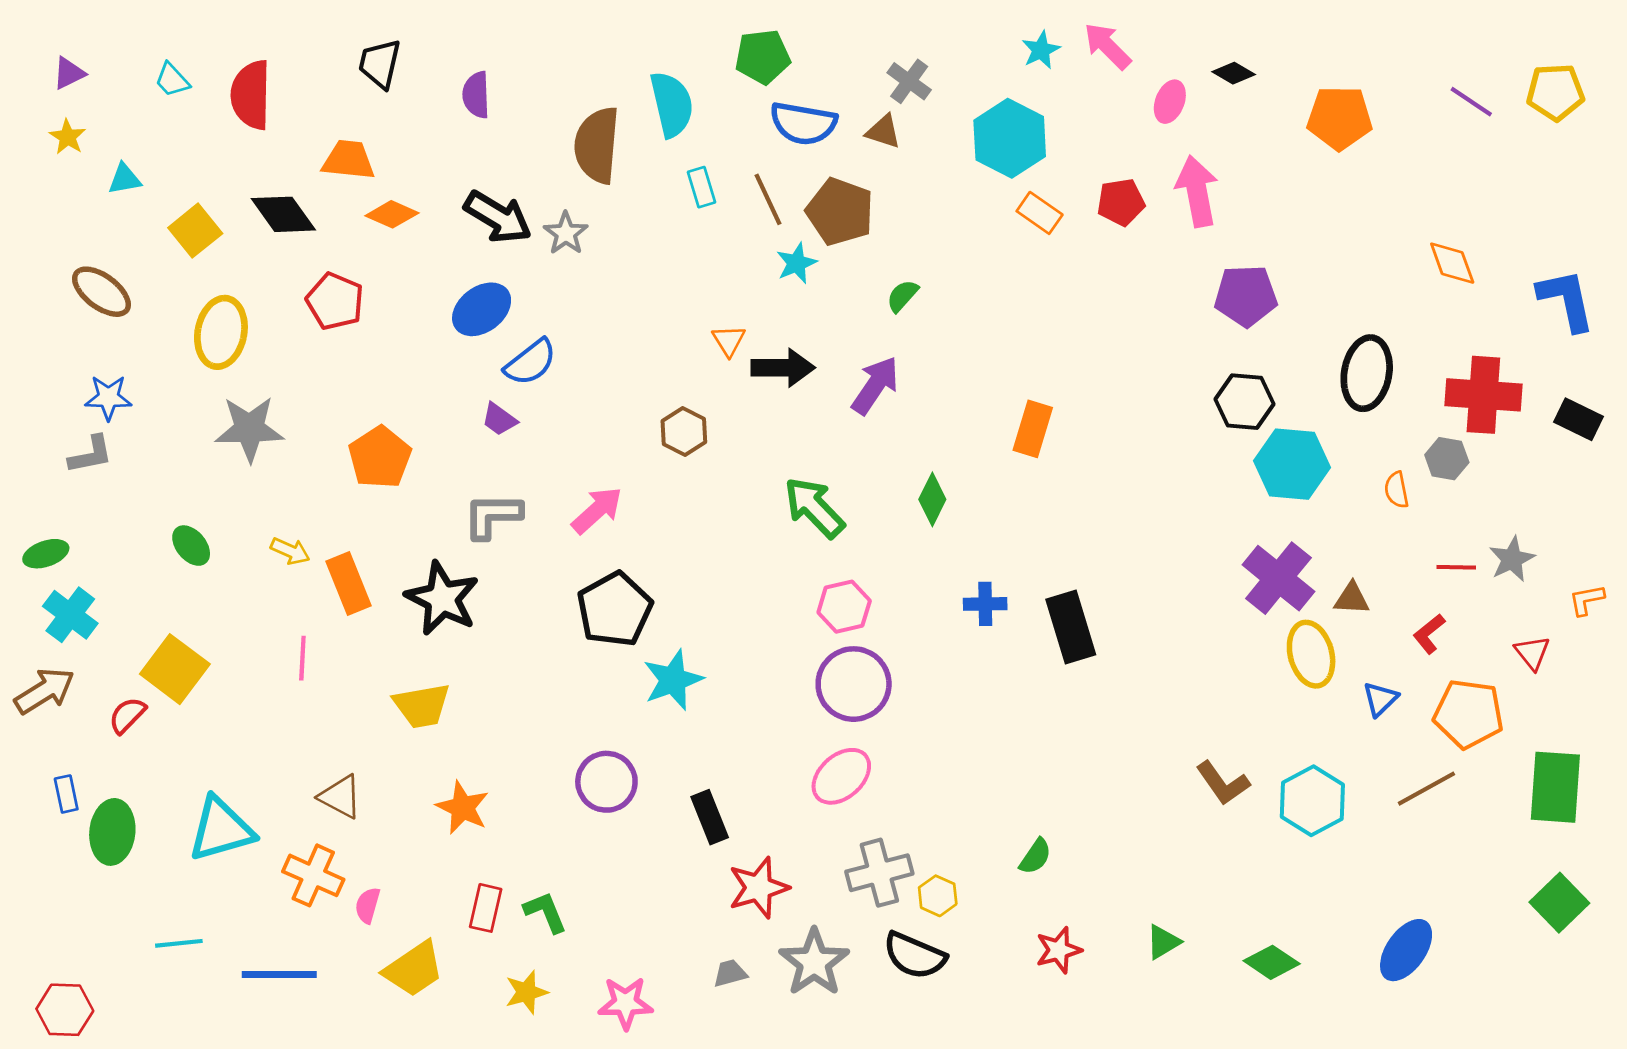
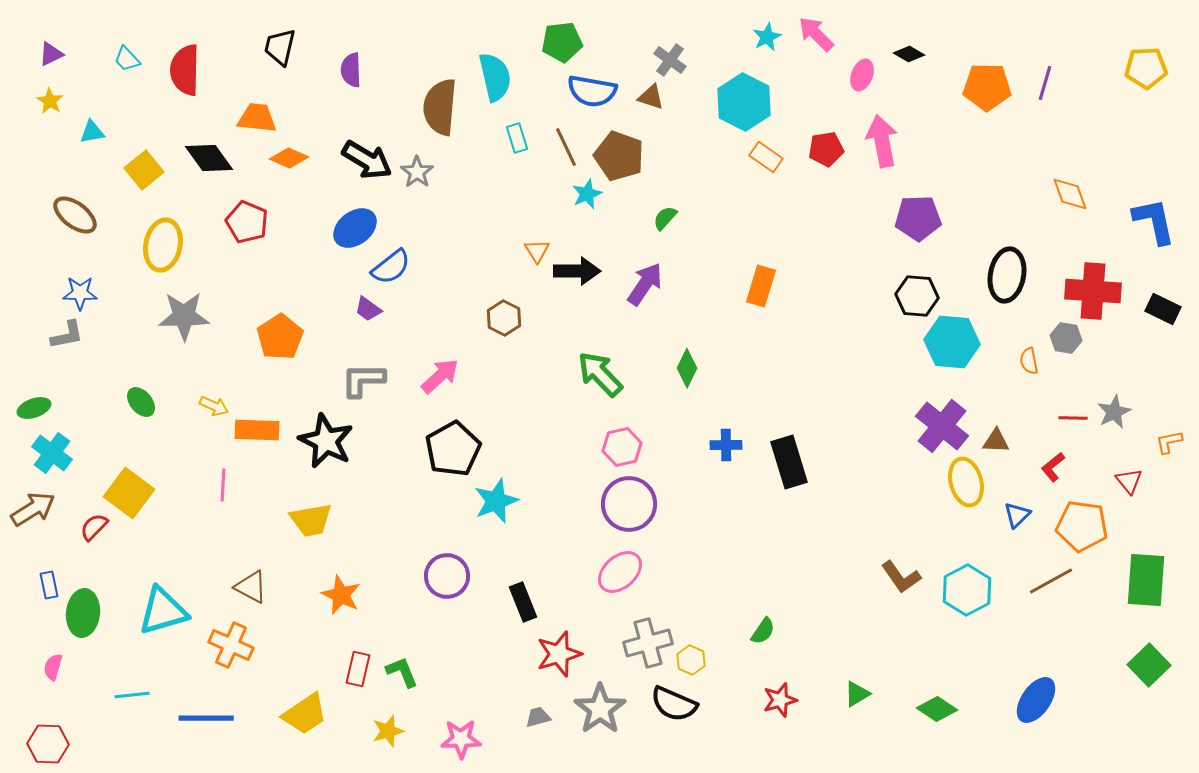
purple line: (1471, 102) -> (1045, 83), moved, turned 72
orange rectangle: (1033, 429) -> (761, 286), moved
orange rectangle: (349, 584) -> (257, 430), turned -66
pink semicircle: (368, 905) -> (53, 667), moved

